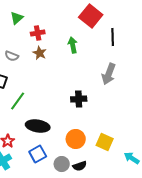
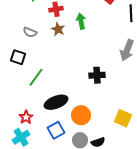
green arrow: (73, 45) -> (81, 21), moved
black ellipse: (38, 126) -> (56, 102), turned -30
orange circle: (76, 139) -> (81, 115), moved

